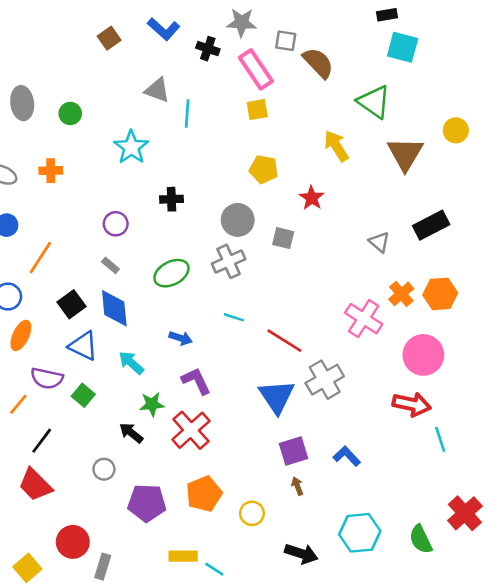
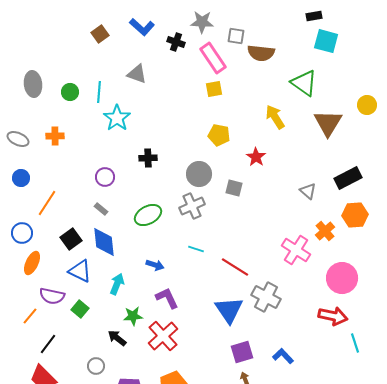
brown semicircle: (318, 63) -> (261, 53), turned 140
cyan line: (187, 113) -> (99, 92), moved
orange hexagon: (440, 294) -> (355, 215), moved
cyan arrow: (131, 363) -> (117, 284), turned 70
gray cross: (325, 380) -> (266, 297), turned -32

